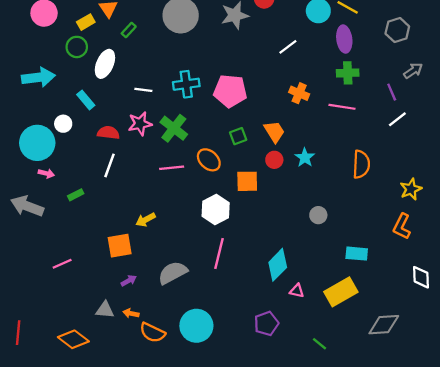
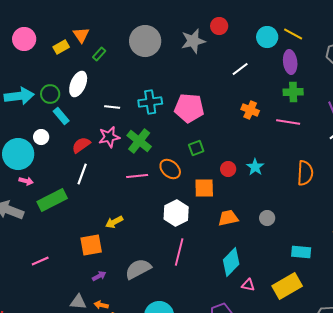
green circle: (77, 47) -> (50, 94), moved
orange trapezoid: (274, 132) -> (228, 218), moved, turned -70
red semicircle: (108, 133) -> (81, 145), turned -42
green rectangle: (76, 195) -> (52, 200), size x2.0

